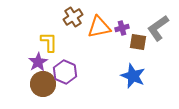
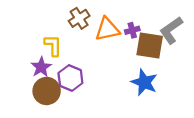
brown square: (138, 42) -> (150, 45), size x1.5

